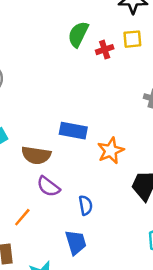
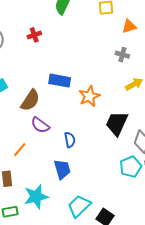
red cross: (105, 50) -> (34, 35), moved
brown semicircle: (36, 155) -> (30, 100), turned -65

